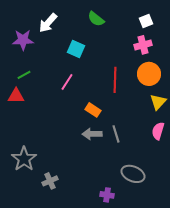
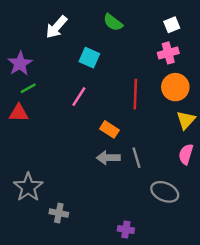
purple star: (23, 40) -> (20, 64), moved, turned -30
gray ellipse: (133, 174) -> (165, 192), moved
gray cross: (50, 181) -> (59, 213), turned 35

